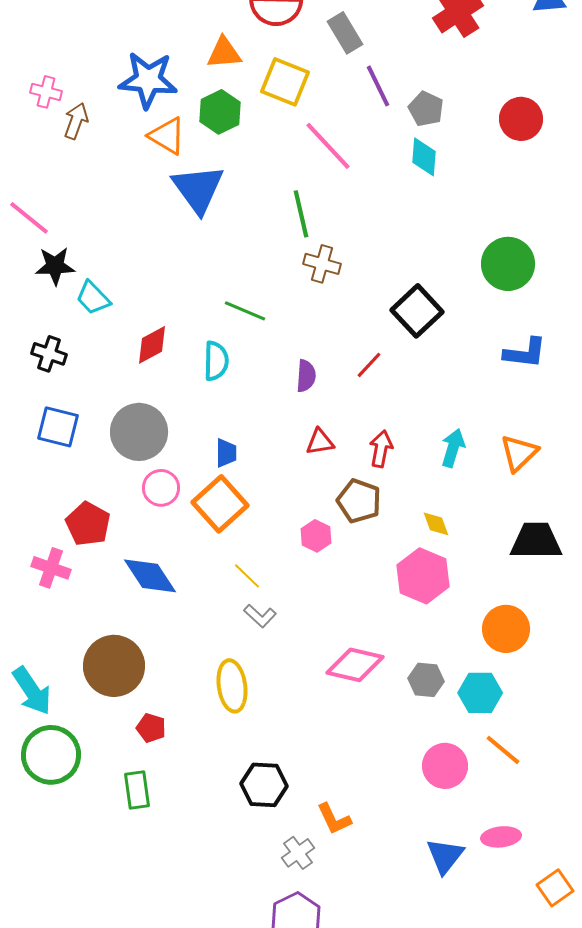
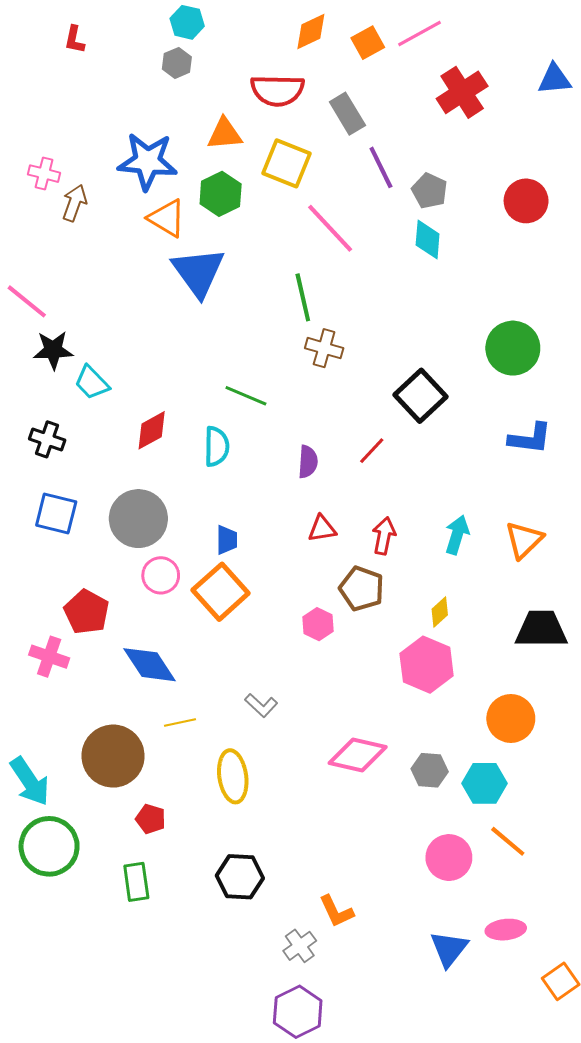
yellow diamond: (436, 524) -> (440, 612), turned 68
yellow line: (247, 576) -> (180, 723), moved, turned -56
black hexagon: (264, 785) -> (240, 877), moved

